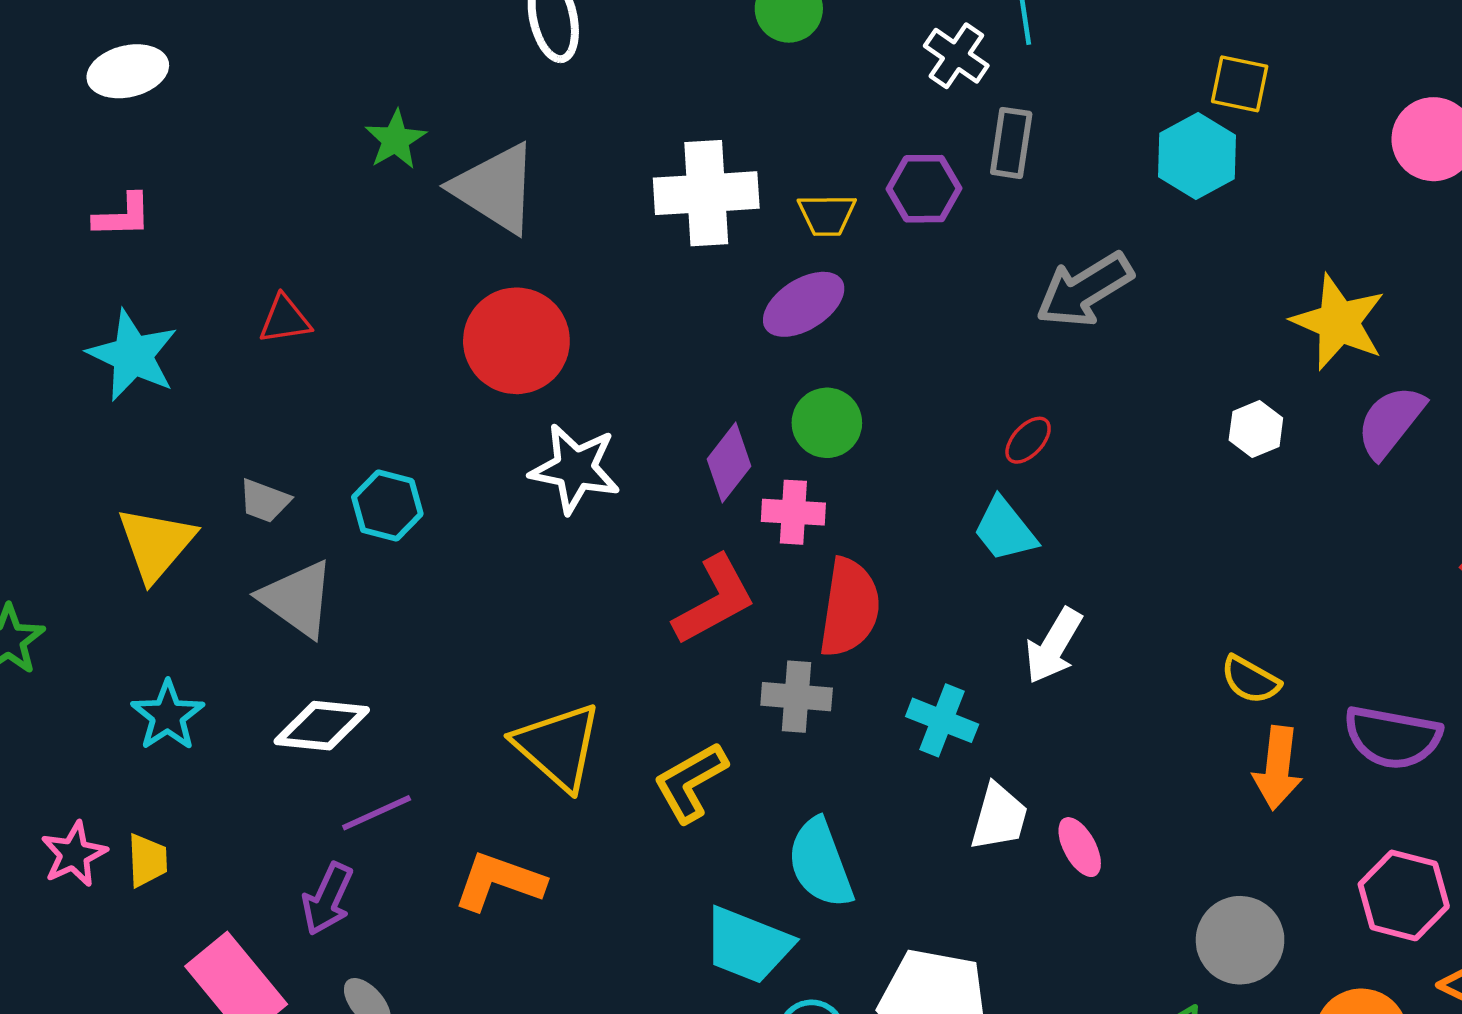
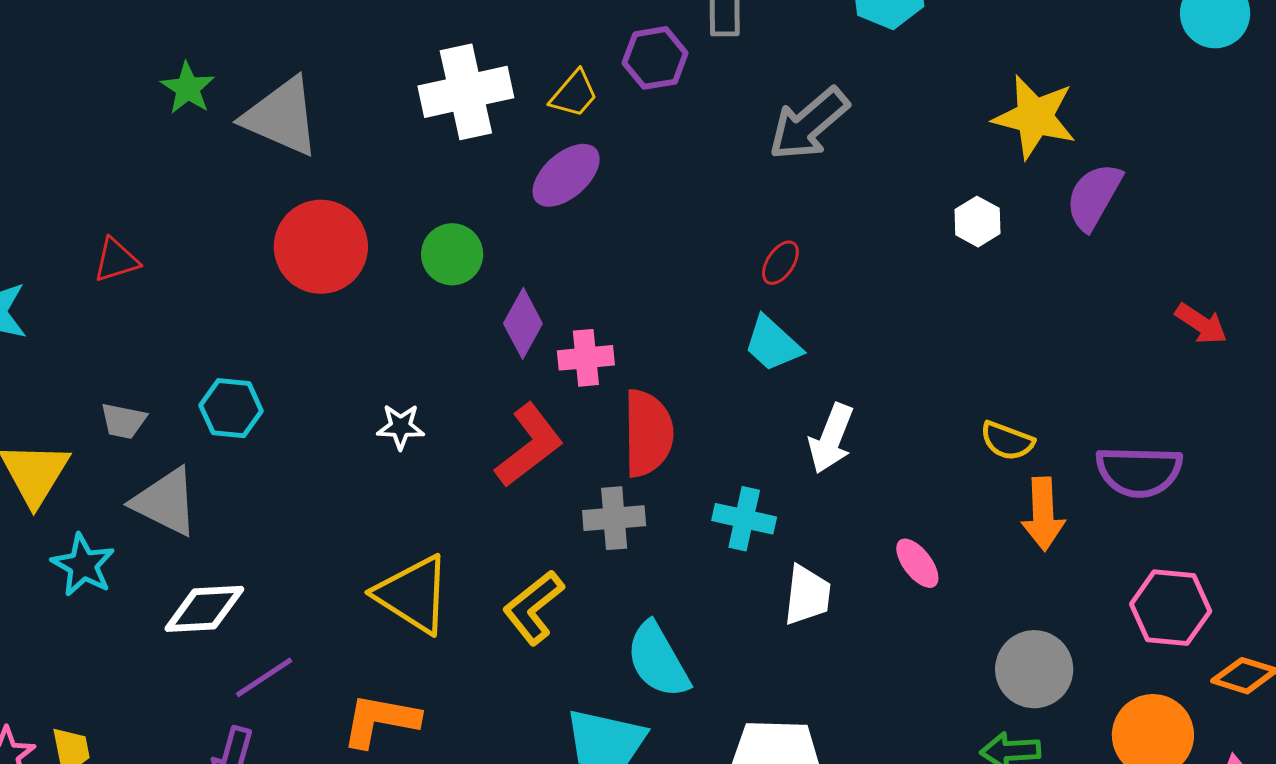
yellow trapezoid: (827, 215) -> (574, 94), turned -40
green circle: (827, 423) -> (452, 254), moved
white star: (575, 469) -> (401, 427), moved, size x0.6
cyan star: (168, 716) -> (83, 565), moved
pink ellipse: (1080, 847) -> (917, 563), moved

